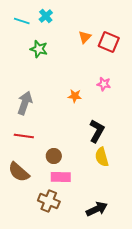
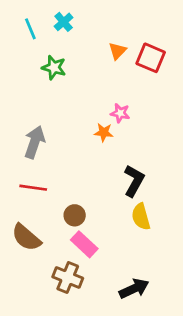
cyan line: (22, 21) -> (30, 29), turned 49
pink star: (104, 84) -> (120, 113), moved
pink rectangle: (61, 177) -> (84, 244), turned 42

